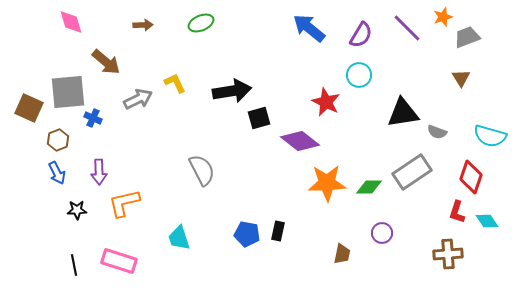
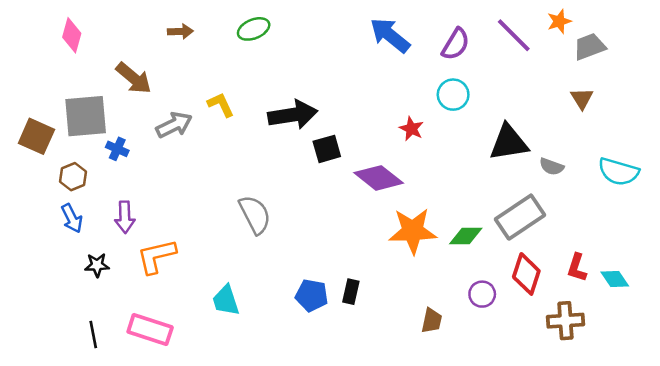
pink diamond: (71, 22) -> (72, 35), moved, turned 32
red star: (326, 102) -> (411, 129), size x0.7
red diamond: (471, 177) -> (526, 274), moved

